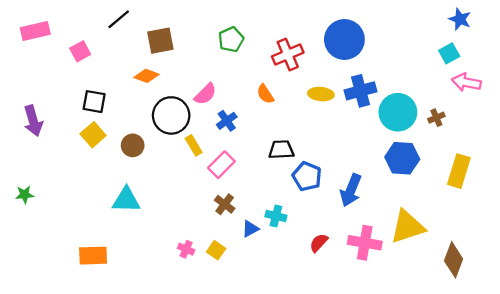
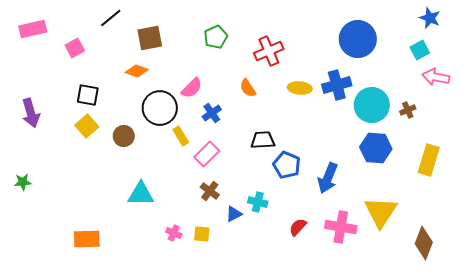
blue circle: (344, 40) -> (358, 39), moved
cyan triangle: (126, 200) -> (141, 194), moved
yellow triangle: (408, 227) -> (381, 212), turned -39
yellow square: (216, 250) -> (202, 234), turned -30

